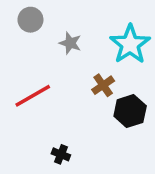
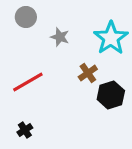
black cross: (61, 154) -> (25, 130), moved, turned 35

